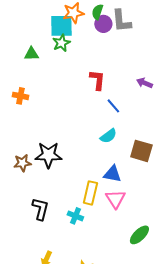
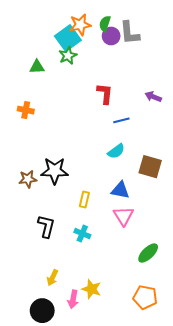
cyan square: (61, 26) -> (68, 38), turned -35
blue line: (113, 106) -> (121, 120), turned -63
yellow rectangle: (90, 193) -> (84, 200), moved, size x0.7

